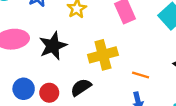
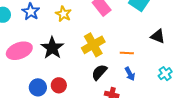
black semicircle: (81, 87) -> (99, 72), moved

